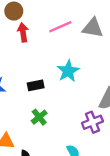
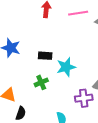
cyan star: (68, 71) -> (66, 67), moved

